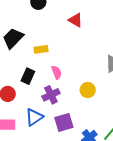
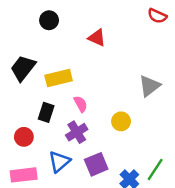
yellow rectangle: (41, 49) -> (59, 78), size x1.5

